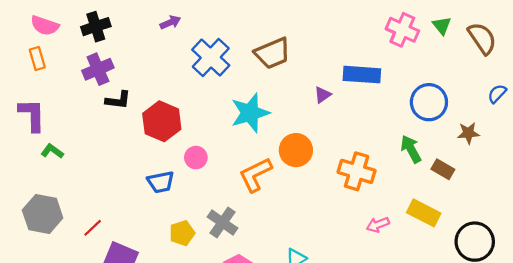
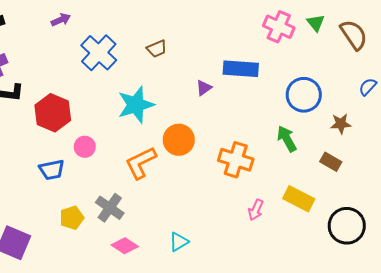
brown trapezoid: (272, 53) -> (157, 49), size x0.6
brown rectangle: (443, 169) -> (331, 162), moved
pink arrow: (378, 225) -> (256, 210), turned -45

